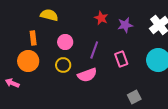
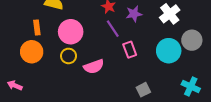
pink circle: (65, 42) -> (71, 32), size x1.5
purple line: (94, 50) -> (113, 29), moved, turned -54
pink arrow: (12, 83) -> (15, 85), moved

